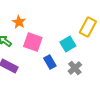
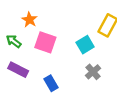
blue rectangle: (50, 62) -> (51, 83), moved

